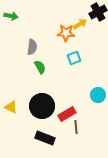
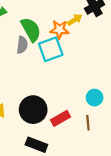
cyan square: (74, 58) -> (51, 49), moved, size x1.6
green semicircle: (40, 67) -> (31, 30), moved, size x1.6
brown line: (76, 127) -> (88, 123), moved

